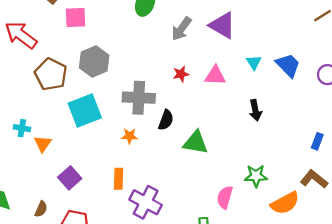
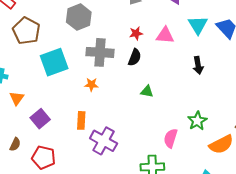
gray hexagon: (94, 61) -> (79, 17), moved
cyan triangle: (254, 62) -> (198, 25), size x1.5
black semicircle: (166, 120) -> (135, 57), moved
green triangle: (195, 143) -> (147, 91), size x0.6
orange triangle: (43, 144) -> (17, 98), moved
green star: (256, 176) -> (197, 121), turned -30

